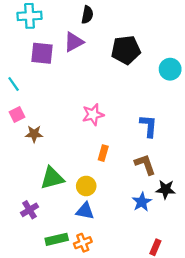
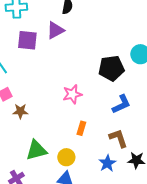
black pentagon: (126, 50) -> (111, 68), moved
blue L-shape: (149, 126) -> (121, 104), turned 60
blue star: (142, 202) -> (107, 163), moved

